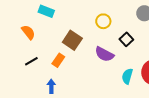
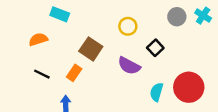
orange semicircle: (28, 32) -> (38, 39), turned -70
black line: (31, 61) -> (42, 74), turned 56

